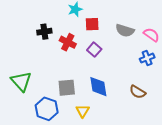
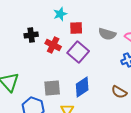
purple square: (94, 50) -> (78, 52), size x1.5
blue diamond: (98, 87) -> (82, 87), turned 65

